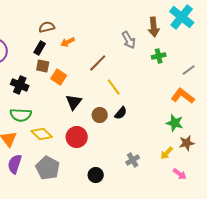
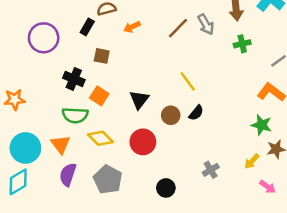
black rectangle: (40, 48) -> (87, 27), moved
brown line: (98, 63) -> (178, 28), moved
orange square: (59, 77) -> (99, 96), moved

